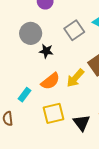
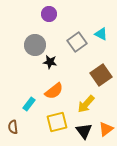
yellow arrow: (75, 78) -> (86, 104), moved

